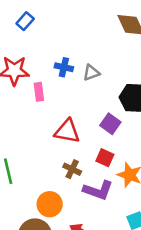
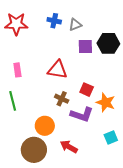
pink rectangle: (39, 92) -> (17, 70), moved
purple square: (110, 124) -> (85, 47), moved, turned -35

